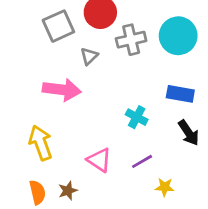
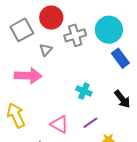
blue rectangle: (180, 94) -> (120, 58), moved, turned 48

